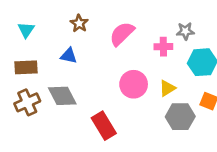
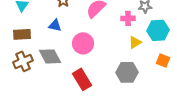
pink circle: (134, 84) -> (83, 43), moved
yellow triangle: (167, 88) -> (135, 42), moved
gray hexagon: (180, 117) -> (127, 72), moved

